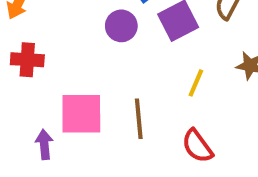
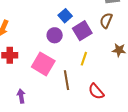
yellow line: (196, 83) -> (84, 59), moved
pink square: (81, 114) -> (43, 64), moved, turned 35

